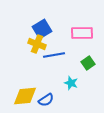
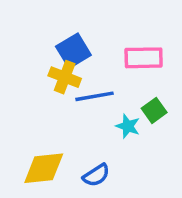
cyan star: (71, 83) -> (128, 126), moved
blue semicircle: (46, 100) -> (96, 175), moved

